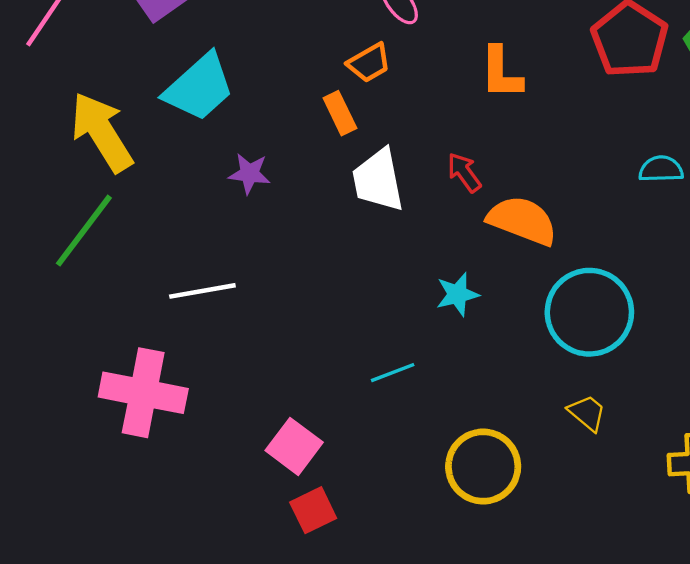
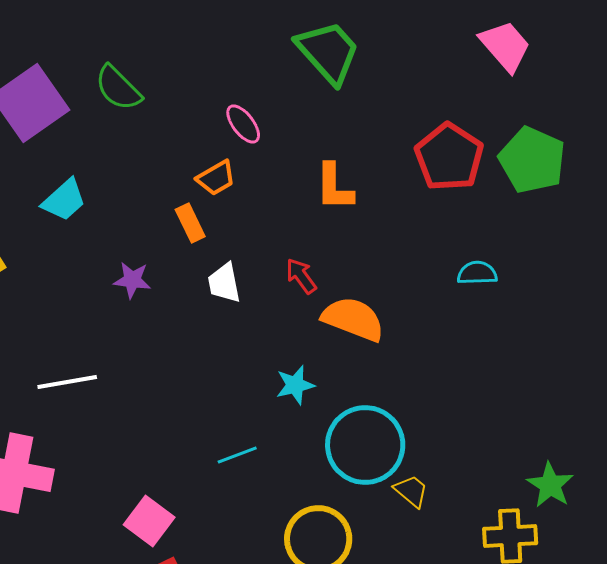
cyan trapezoid: (199, 87) -> (64, 200), size x0.7
purple star: (249, 174) -> (132, 280), moved
white trapezoid: (378, 180) -> (224, 283), size x0.7
cyan circle: (589, 312) -> (365, 445), moved

